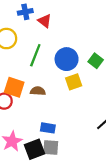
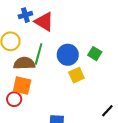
red triangle: (45, 21) -> (44, 22), size x1.5
brown semicircle: (38, 91) -> (24, 63), moved, size x1.5

